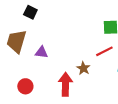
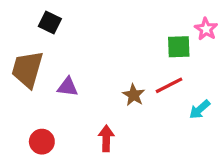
brown star: (83, 68) -> (134, 95), moved
red arrow: (65, 84) -> (106, 138), size x0.7

